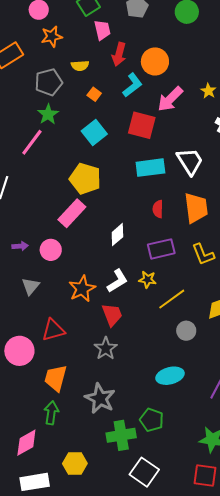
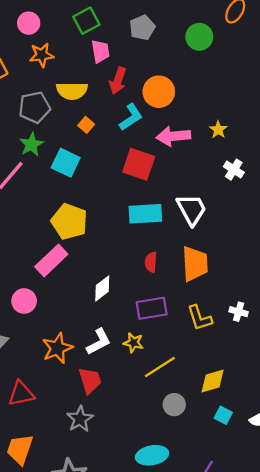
yellow semicircle: (80, 66) -> (72, 91), size x1.5
pink arrow: (170, 99) -> (173, 136), turned 36
cyan square: (94, 132) -> (66, 163), moved, turned -30

